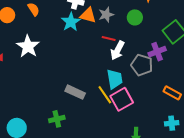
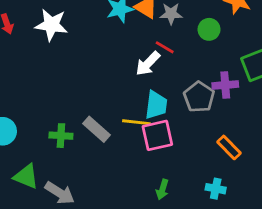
white star: (28, 46) -> (51, 25), turned 30
white arrow: (117, 50) -> (148, 64), moved
gray rectangle: (75, 92) -> (96, 129), moved
yellow line: (105, 95) -> (136, 122), turned -66

